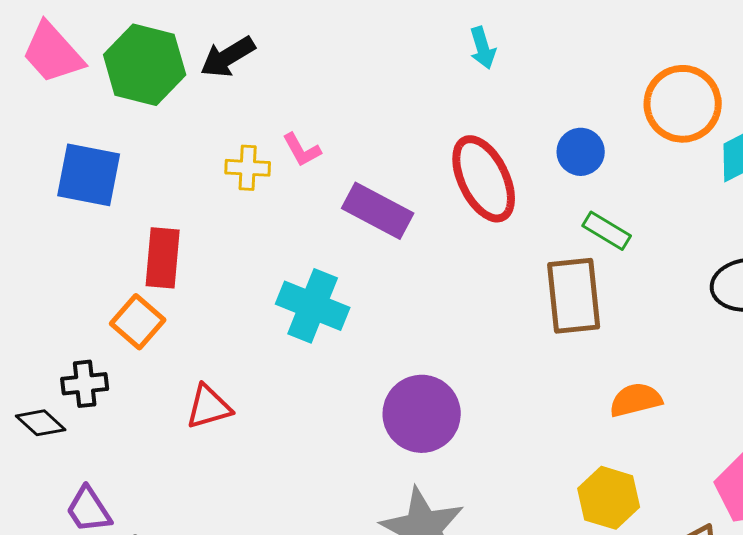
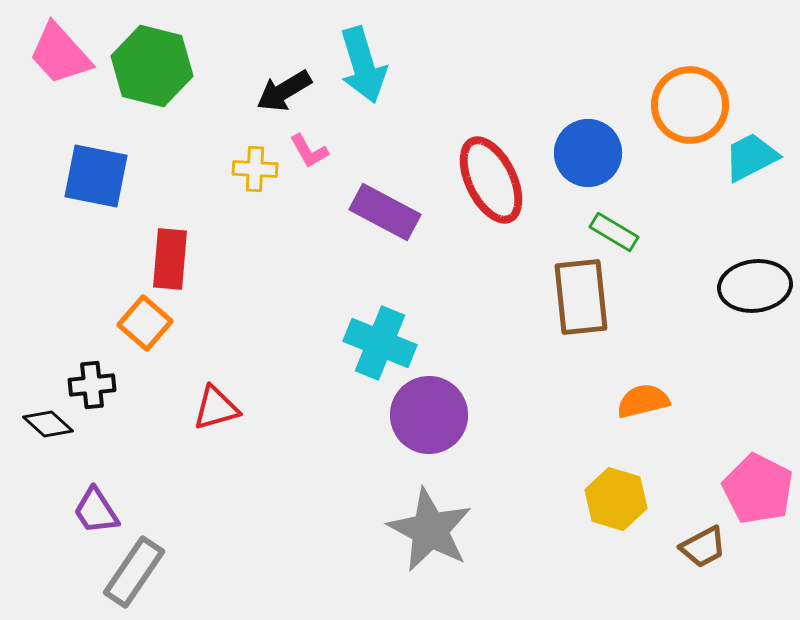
cyan arrow: (483, 48) -> (363, 65), moved, size x1.8
black arrow: (228, 57) -> (284, 91), moved
blue circle: (581, 152) -> (588, 153), size x1.4
cyan cross: (313, 306) -> (380, 343), moved

